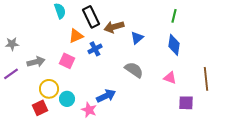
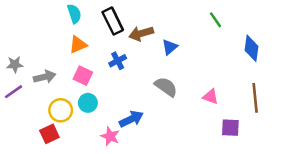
green line: (174, 16) -> (216, 20), turned -48
orange triangle: (76, 36) -> (78, 45), moved
gray star: (12, 44) -> (15, 64), moved
blue diamond: (174, 45) -> (251, 48), moved
cyan circle: (67, 99) -> (88, 103), moved

